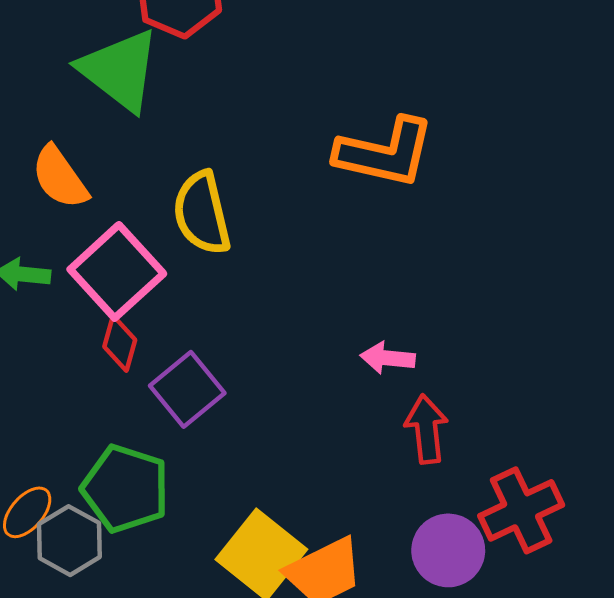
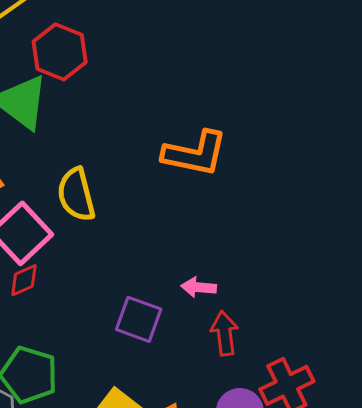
red diamond: (120, 343) -> (24, 280), turned 51
purple square: (187, 389) -> (139, 319), moved, turned -30

